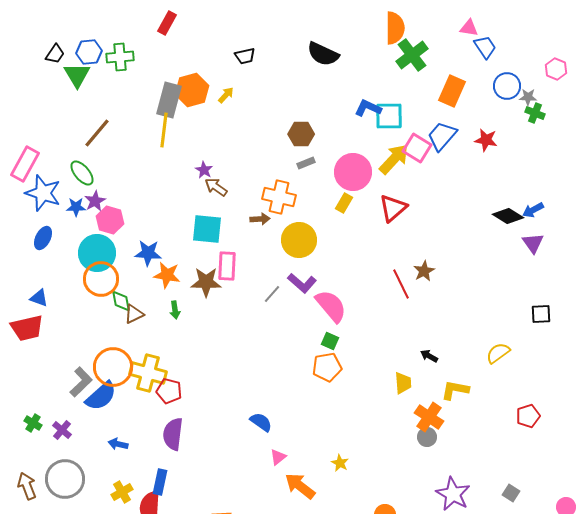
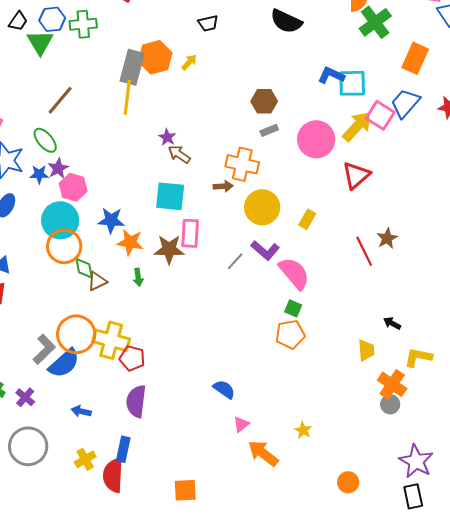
yellow rectangle: (344, 203) -> (307, 219), moved

